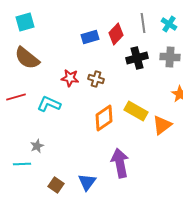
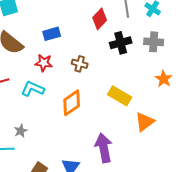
blue rectangle: (90, 37) -> (52, 34), moved
red star: (70, 78) -> (44, 63), moved
orange diamond: (104, 118) -> (72, 103), moved
orange triangle: (162, 125) -> (145, 122), moved

